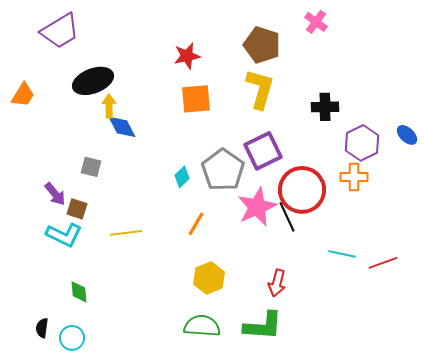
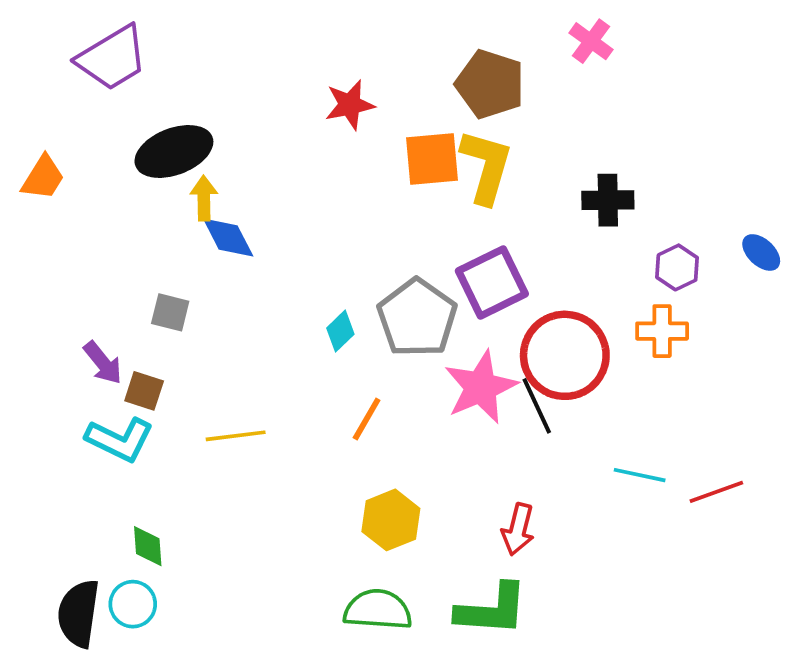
orange square: (196, 99) -> (432, 159), moved
purple hexagon: (362, 143) -> (677, 267), size x0.7
black semicircle: (42, 328) -> (79, 613), size x1.8
cyan circle: (72, 338) -> (133, 604), moved

